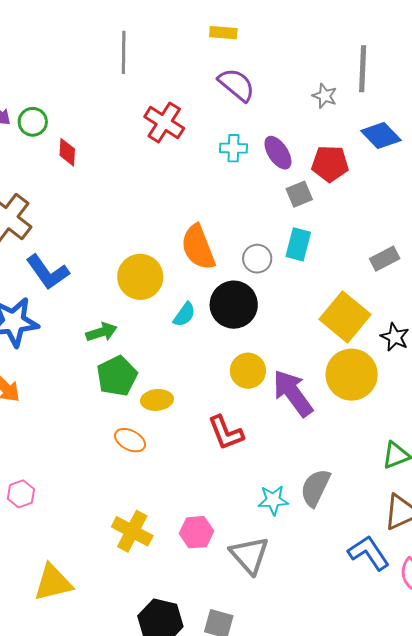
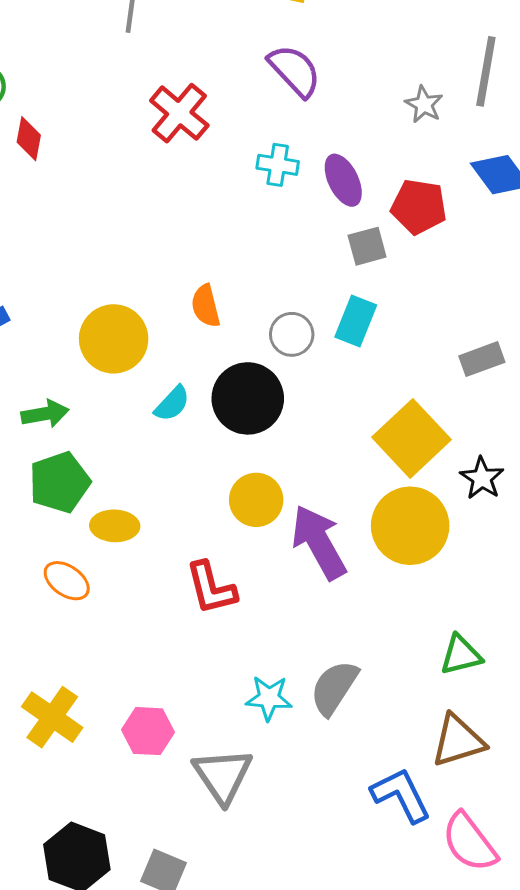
orange semicircle: (198, 247) -> (206, 306), size x0.6

